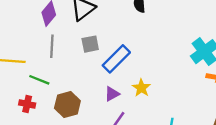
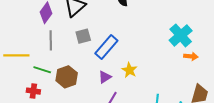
brown hexagon: (67, 105) -> (67, 77), moved

